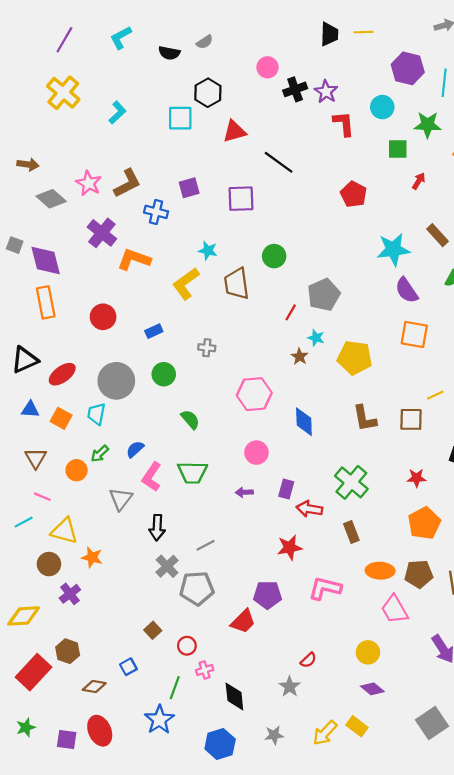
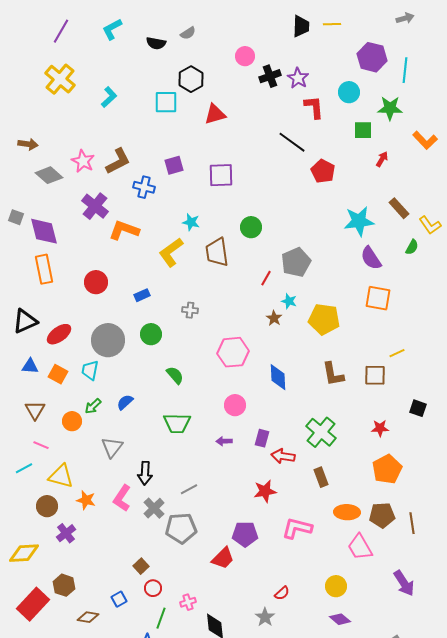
black line: (279, 162) -> (292, 142), moved
pink L-shape: (152, 477) -> (122, 498), moved
red circle: (187, 646) -> (153, 588), moved

